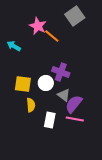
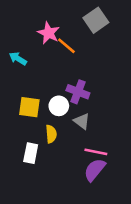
purple semicircle: (74, 104) -> (95, 170), moved
yellow semicircle: (31, 105) -> (51, 134), moved
white rectangle: (50, 120) -> (31, 153), moved

